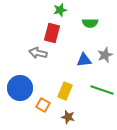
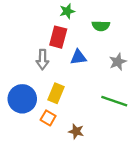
gray arrow: (38, 53) -> (42, 60), turned -102
blue triangle: (84, 60) -> (78, 57), moved
yellow rectangle: (65, 91) -> (56, 93), moved

